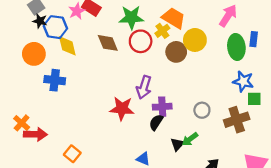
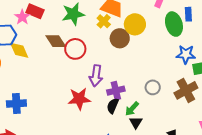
red circle: (141, 41) -> (75, 49), moved
blue cross: (55, 80) -> (16, 104), moved
green arrow: (190, 139) -> (132, 109), moved

